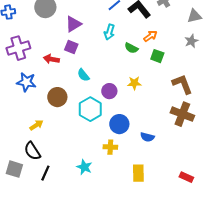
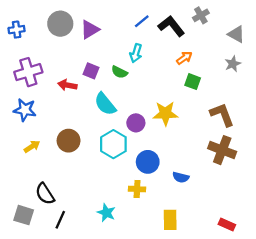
gray triangle: (194, 16) -> (236, 34), turned 42
purple triangle: (73, 24) -> (90, 30), moved
green semicircle: (131, 48) -> (119, 72), moved
cyan semicircle: (83, 75) -> (105, 104), size x1.5
blue star: (26, 82) -> (25, 110), moved
yellow star: (134, 83) -> (165, 113), size x1.5
brown circle: (57, 97) -> (69, 141), moved
yellow arrow: (36, 125) -> (32, 147), moved

